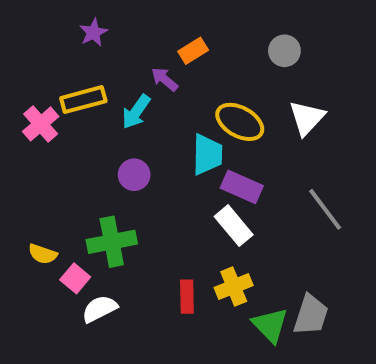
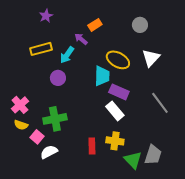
pink cross: (41, 124) -> (20, 105), moved
purple circle: (134, 175) -> (58, 78), moved
yellow cross: (234, 286) -> (115, 141), turned 30

